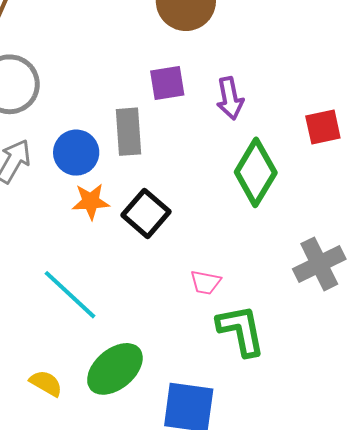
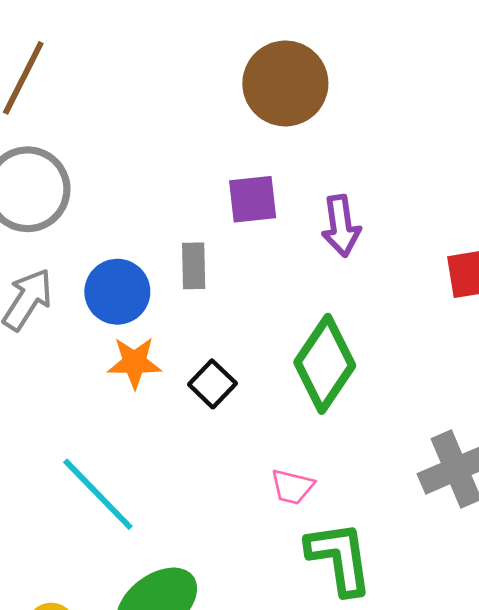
gray rectangle: (128, 132) -> (194, 266), size x0.7
green diamond: (256, 172) -> (325, 364), moved
black square: (146, 213) -> (212, 384), size x0.7

